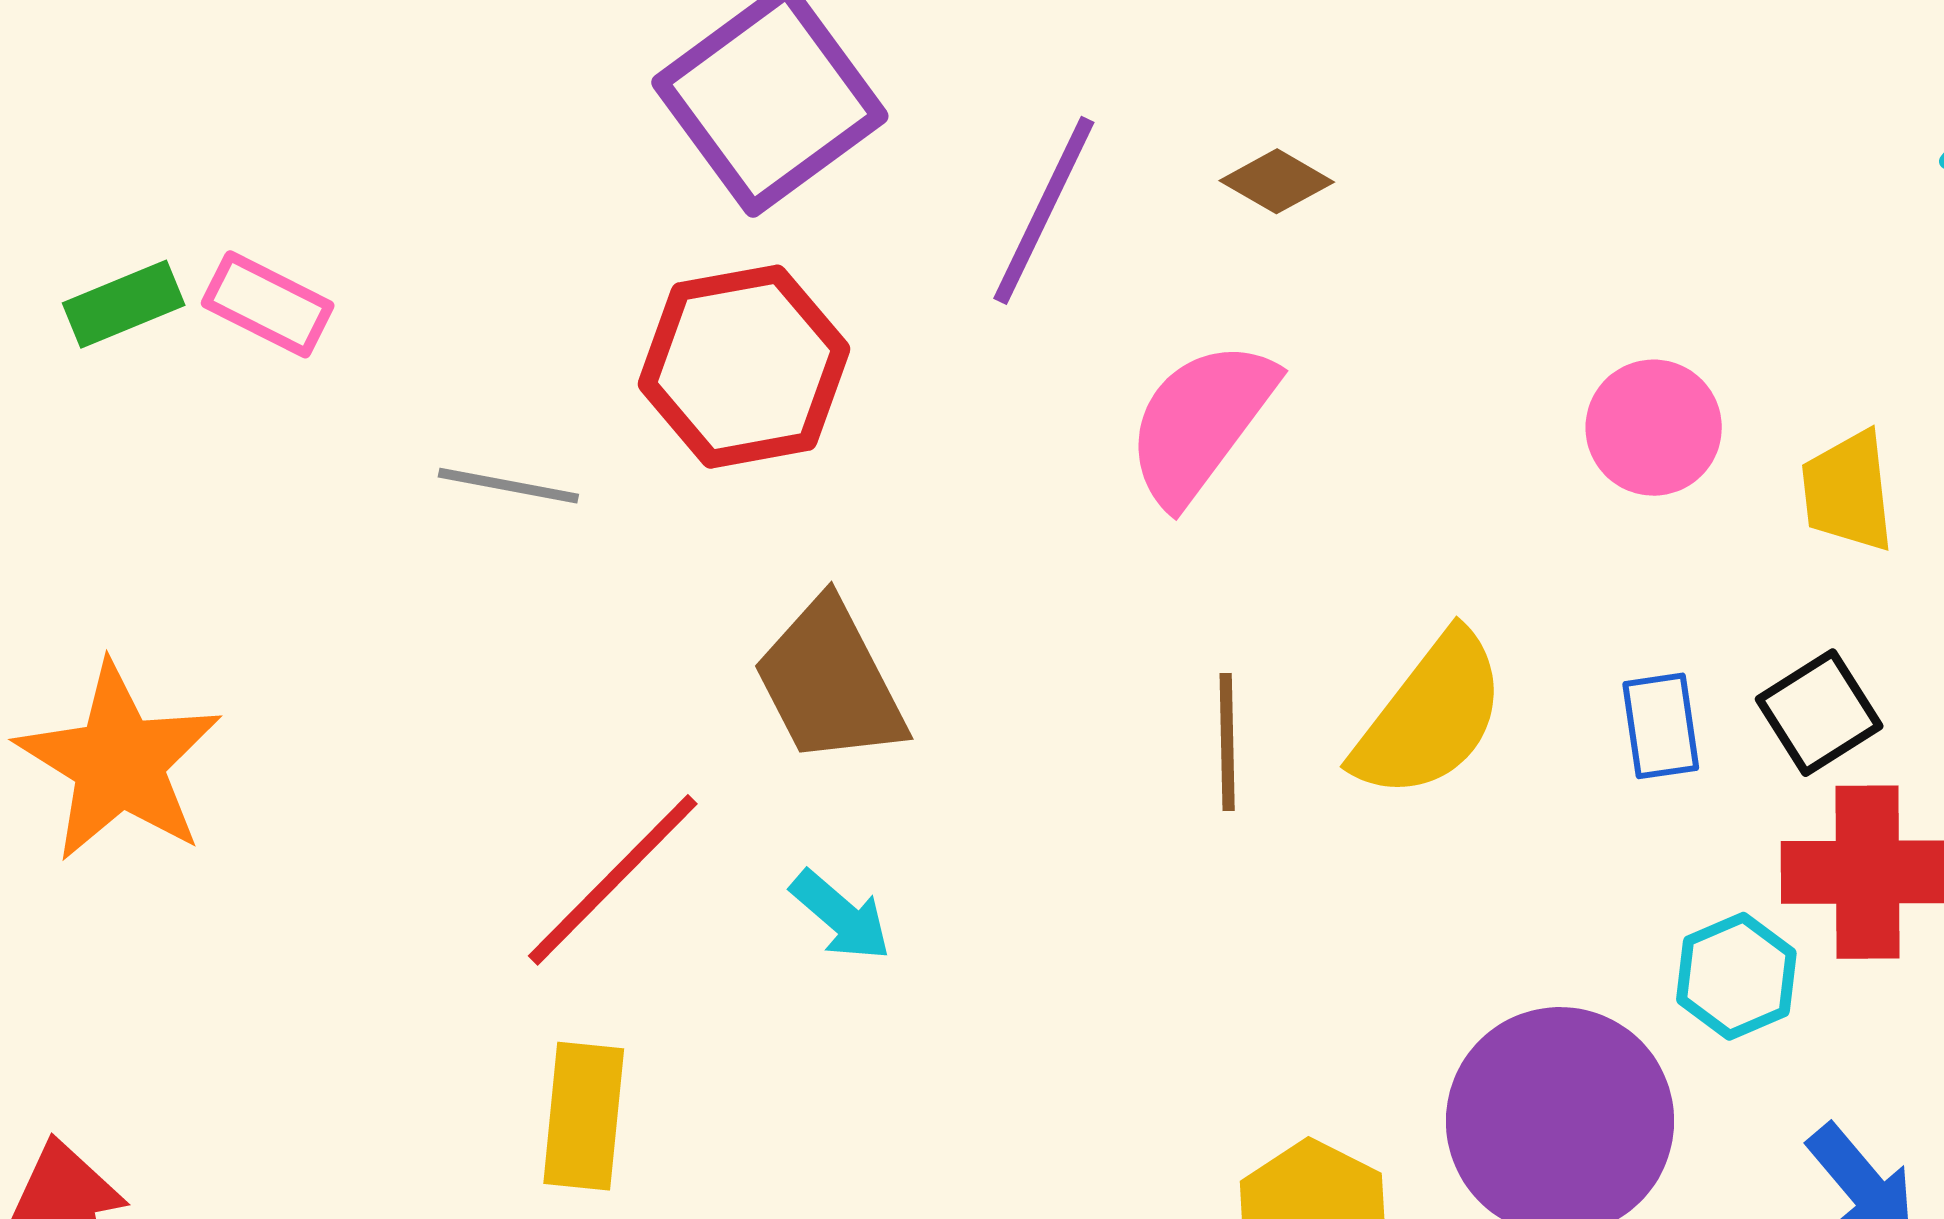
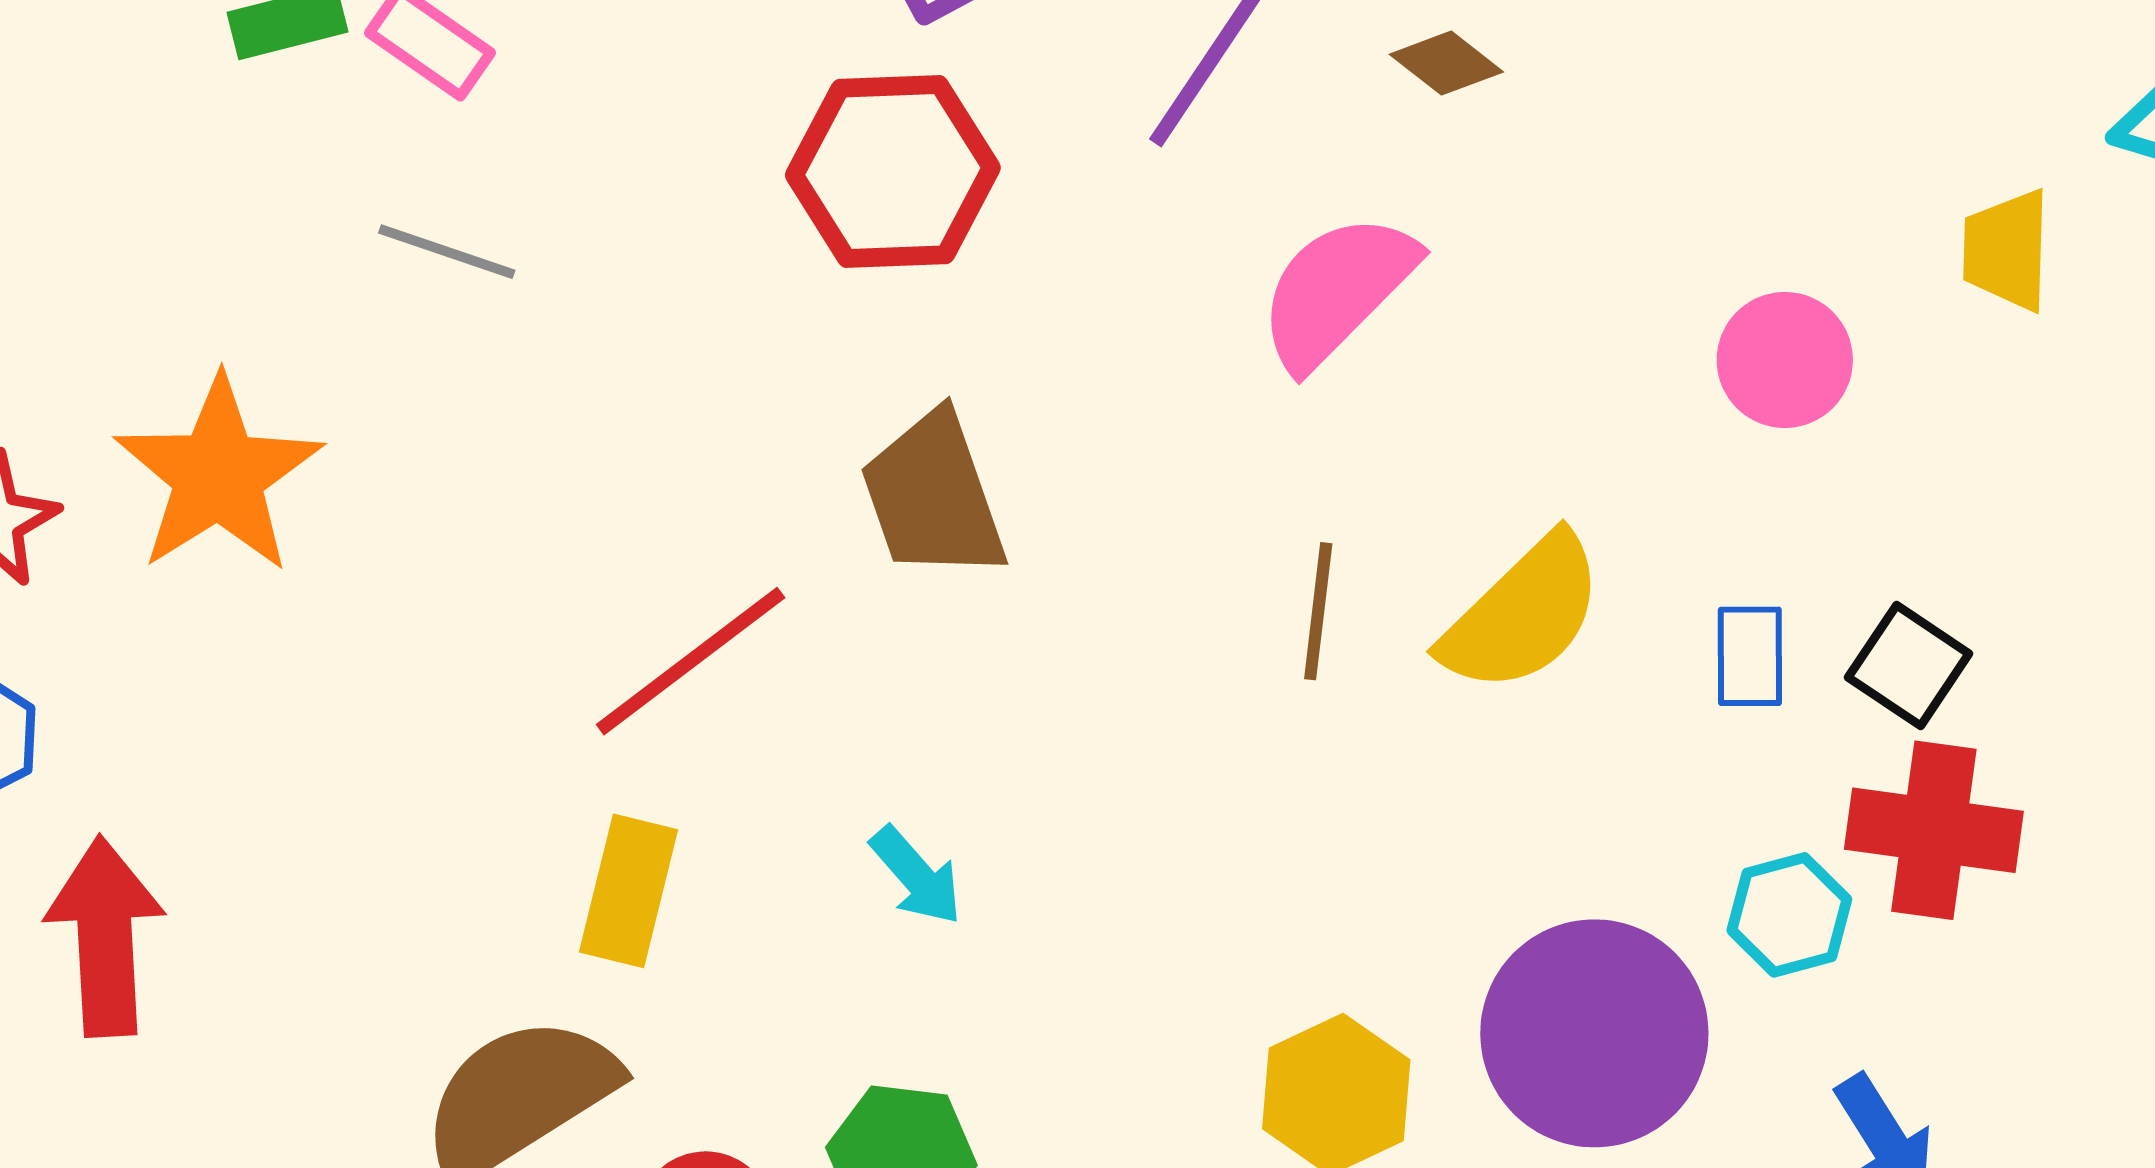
gray line: (508, 486) -> (447, 252), moved
yellow trapezoid: (1848, 491) -> (2007, 250), moved
black square: (1819, 713) -> (1909, 665), turned -32
cyan arrow: (841, 916) -> (916, 876), moved

